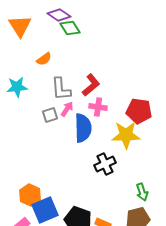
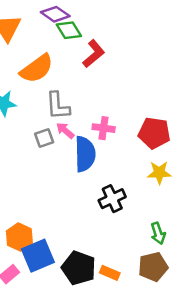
orange semicircle: (44, 59) -> (37, 69), size x1.8
red L-shape: (91, 85) -> (94, 54), moved
pink arrow: (67, 109) -> (65, 131), turned -84
yellow star: (126, 135) -> (159, 173), moved, size x0.7

